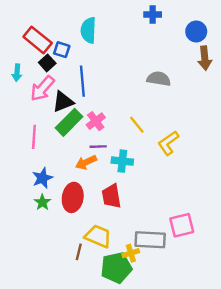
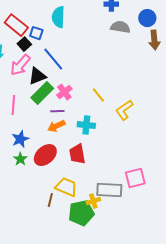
gray semicircle: (159, 79) -> (120, 27), moved
blue line: (82, 81) -> (53, 59), turned -35
purple line: (98, 147) -> (57, 111), moved
red ellipse: (73, 197) -> (45, 155), turned 40

